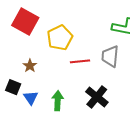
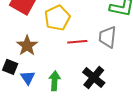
brown star: (30, 66) -> (27, 46), size x1.5

